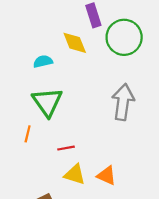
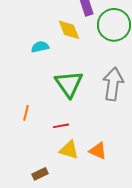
green triangle: (47, 102) -> (69, 84), moved

